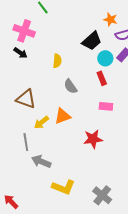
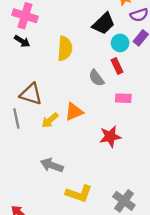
yellow semicircle: (57, 61) -> (65, 49), size x1.5
gray semicircle: (70, 86) -> (96, 78), moved
gray line: (26, 142) -> (16, 119), moved

